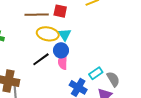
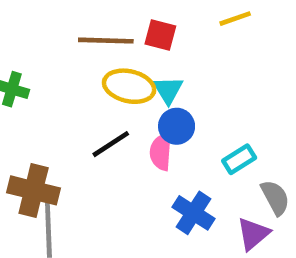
blue circle: (61, 50) -> (177, 126), moved
cyan rectangle: (96, 73) -> (239, 159), moved

